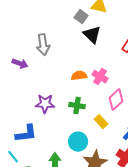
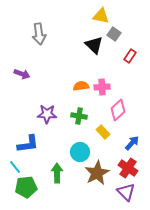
gray square: (81, 17) -> (114, 34), moved
gray arrow: (43, 45) -> (39, 34), moved
pink cross: (100, 77) -> (102, 87), turned -35

